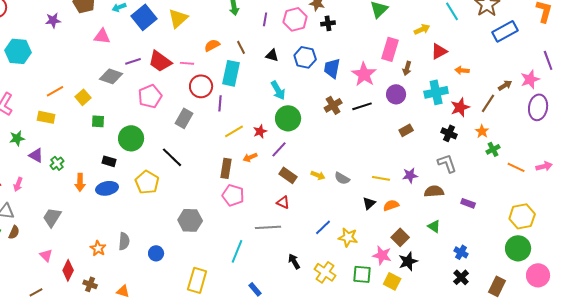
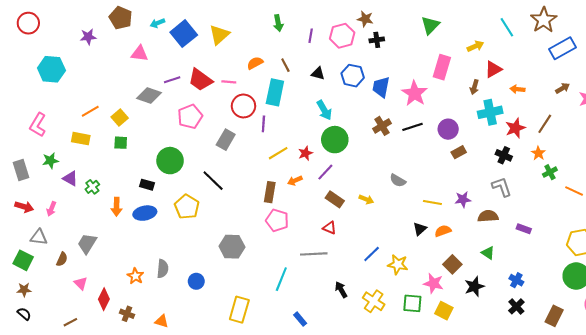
brown arrow: (407, 68) -> (474, 87), moved
brown arrow: (505, 85) -> (563, 88), moved
purple circle: (396, 94) -> (448, 129), moved
green square: (98, 121) -> (121, 143), moved
gray semicircle: (342, 178) -> (398, 181), moved
brown semicircle: (14, 232) -> (62, 259), moved
black star: (408, 261) -> (474, 287), moved

